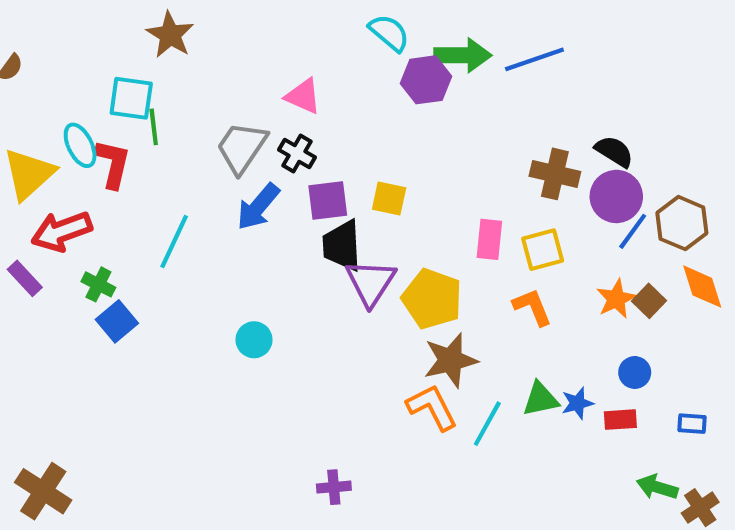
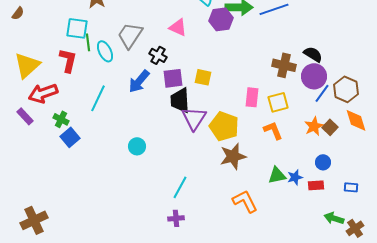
pink triangle: (303, 96) -> (178, 27), moved
cyan ellipse: (80, 145) -> (105, 51), moved
gray trapezoid: (242, 147) -> (130, 35), moved
orange L-shape: (432, 407) -> (245, 201), moved
cyan line: (487, 424) -> (180, 187), moved
brown cross: (43, 491) -> (34, 220), turned 32

